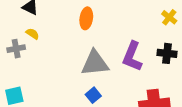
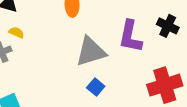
black cross: (167, 53) -> (168, 26), turned 30

